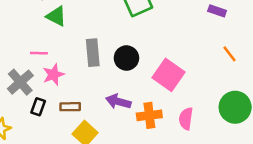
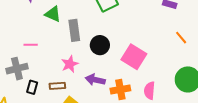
green triangle: (56, 16) -> (53, 14), moved
gray rectangle: (93, 53) -> (74, 30), moved
pink star: (53, 75) -> (70, 64), moved
gray cross: (20, 82) -> (17, 69), turned 30

